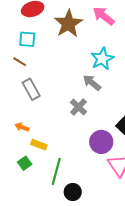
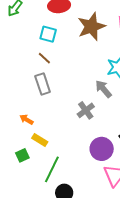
brown line: (20, 62) -> (44, 58), moved

